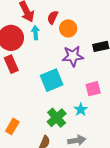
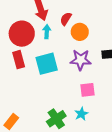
cyan square: (52, 80) -> (47, 64), moved
pink square: (93, 89) -> (87, 90), moved

